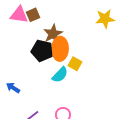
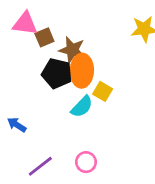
brown square: (33, 15) -> (44, 37), moved
brown star: (53, 34) -> (72, 50), turned -30

